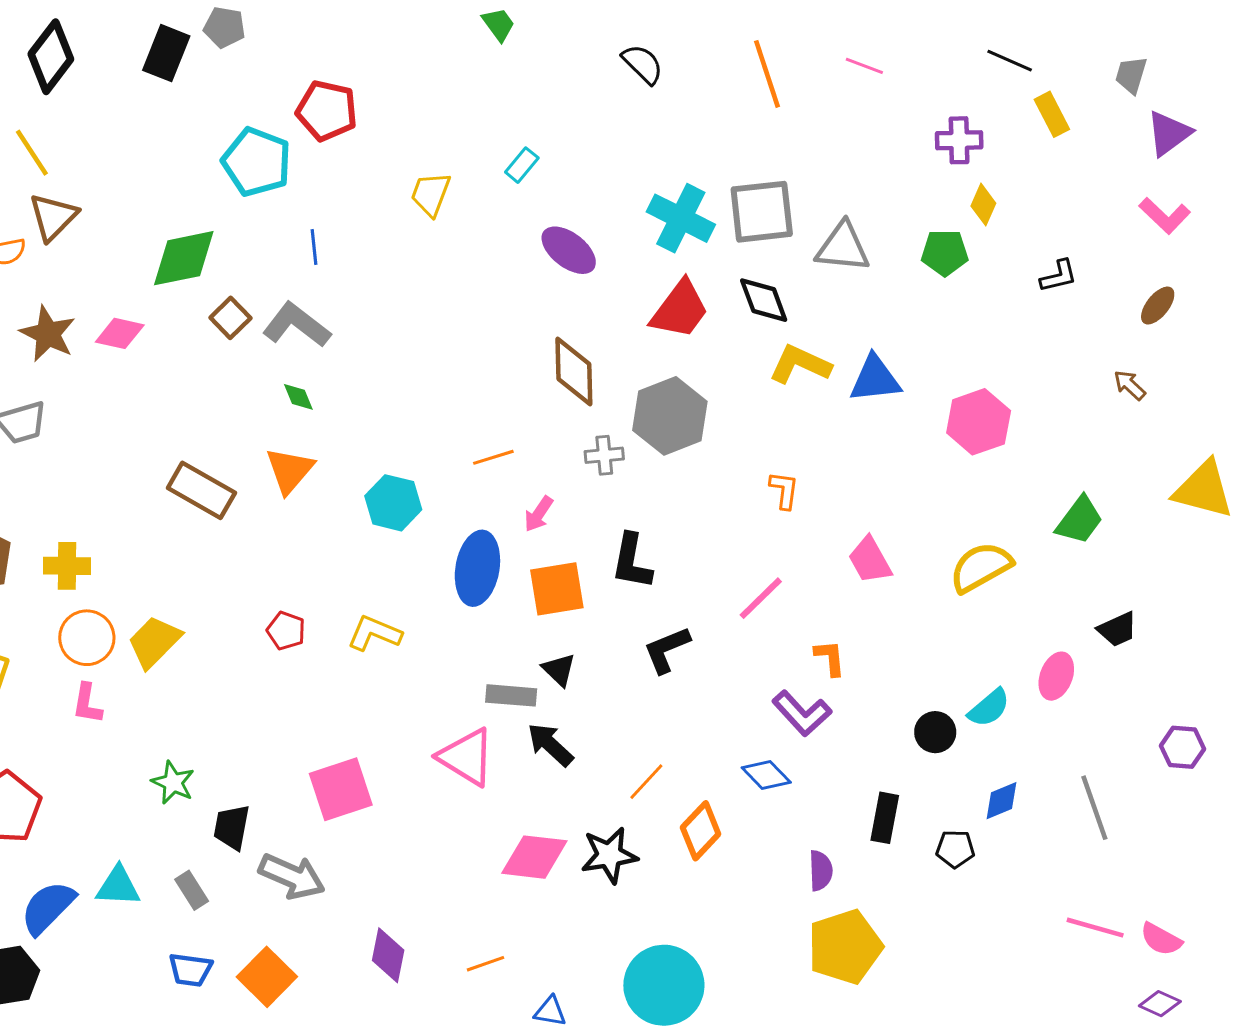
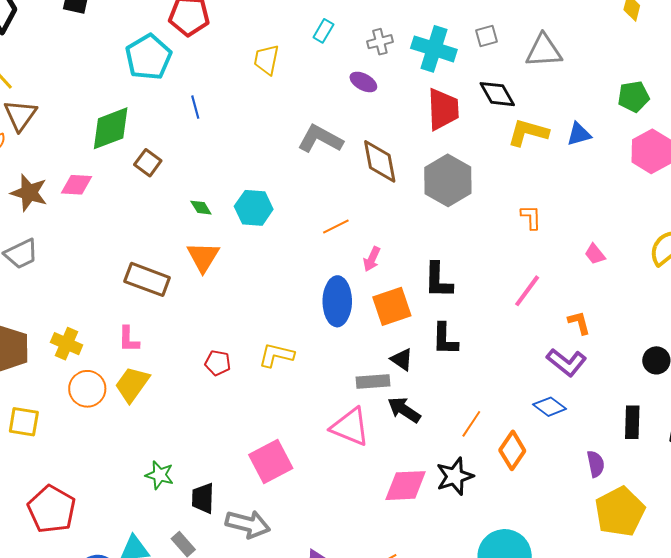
cyan pentagon: (257, 162) -> (148, 57), turned 30
gray square: (762, 212) -> (487, 36), size x0.5
purple ellipse: (569, 250) -> (363, 82), size x0.7
green pentagon: (945, 253) -> (634, 97), moved
red trapezoid: (680, 310) -> (443, 109), turned -30
gray L-shape: (296, 325) -> (320, 139), moved
blue triangle: (875, 379) -> (579, 134), size x0.7
gray cross: (604, 455) -> (380, 42), moved
cyan hexagon: (393, 503) -> (254, 208), moved
pink trapezoid: (870, 560) -> (595, 254), size x0.7
yellow cross: (67, 566) -> (67, 344), turned 32
black L-shape: (667, 650) -> (445, 339), moved, turned -57
pink L-shape: (87, 704) -> (129, 339), moved

